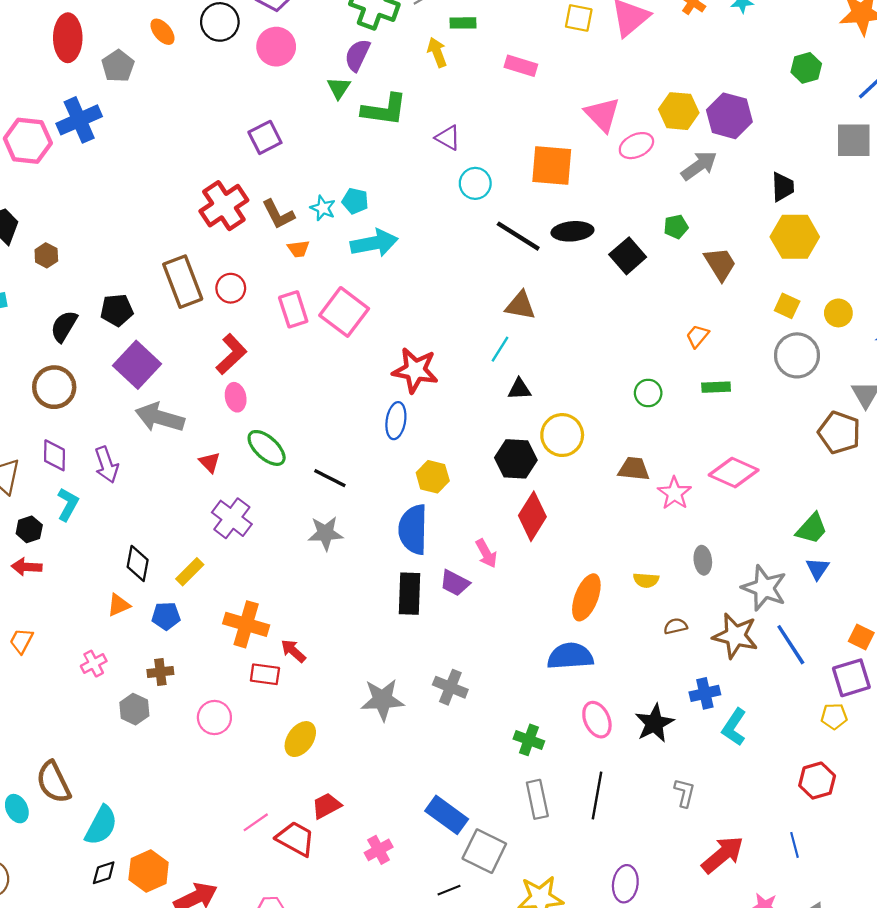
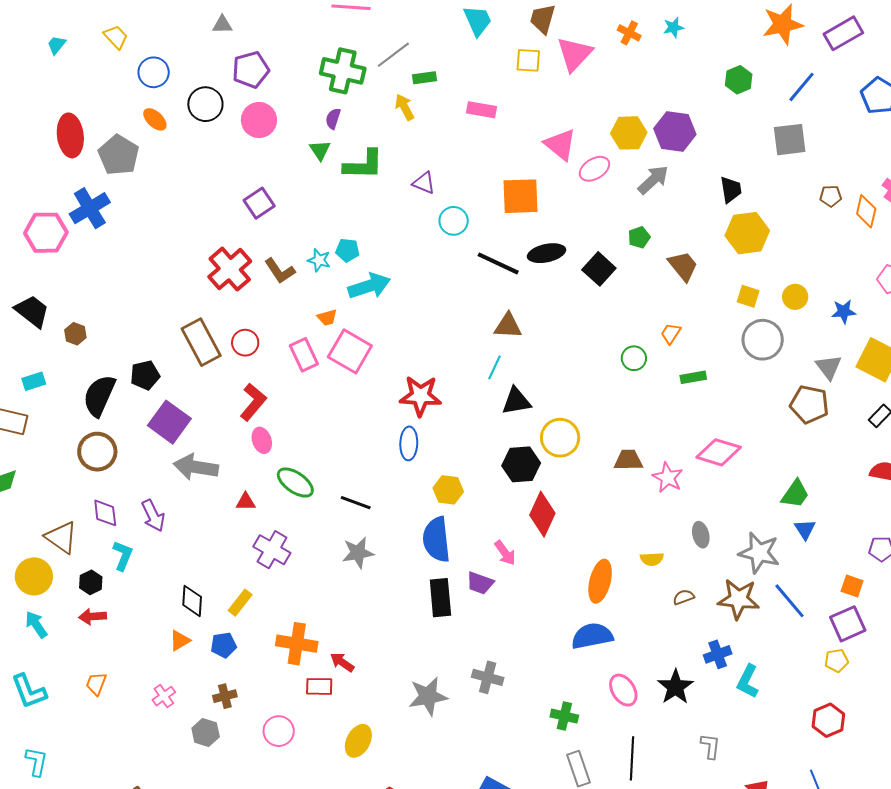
purple semicircle: (357, 55) -> (333, 119), size x0.7
gray pentagon: (118, 66) -> (119, 155), size x1.4
orange trapezoid: (298, 249) -> (327, 318), moved
black semicircle: (64, 326) -> (99, 396), size x1.4
black triangle: (519, 389) -> (516, 401), size x1.4
green circle: (648, 393) -> (634, 358), moved
red triangle: (210, 462) -> (246, 502), turned -40

